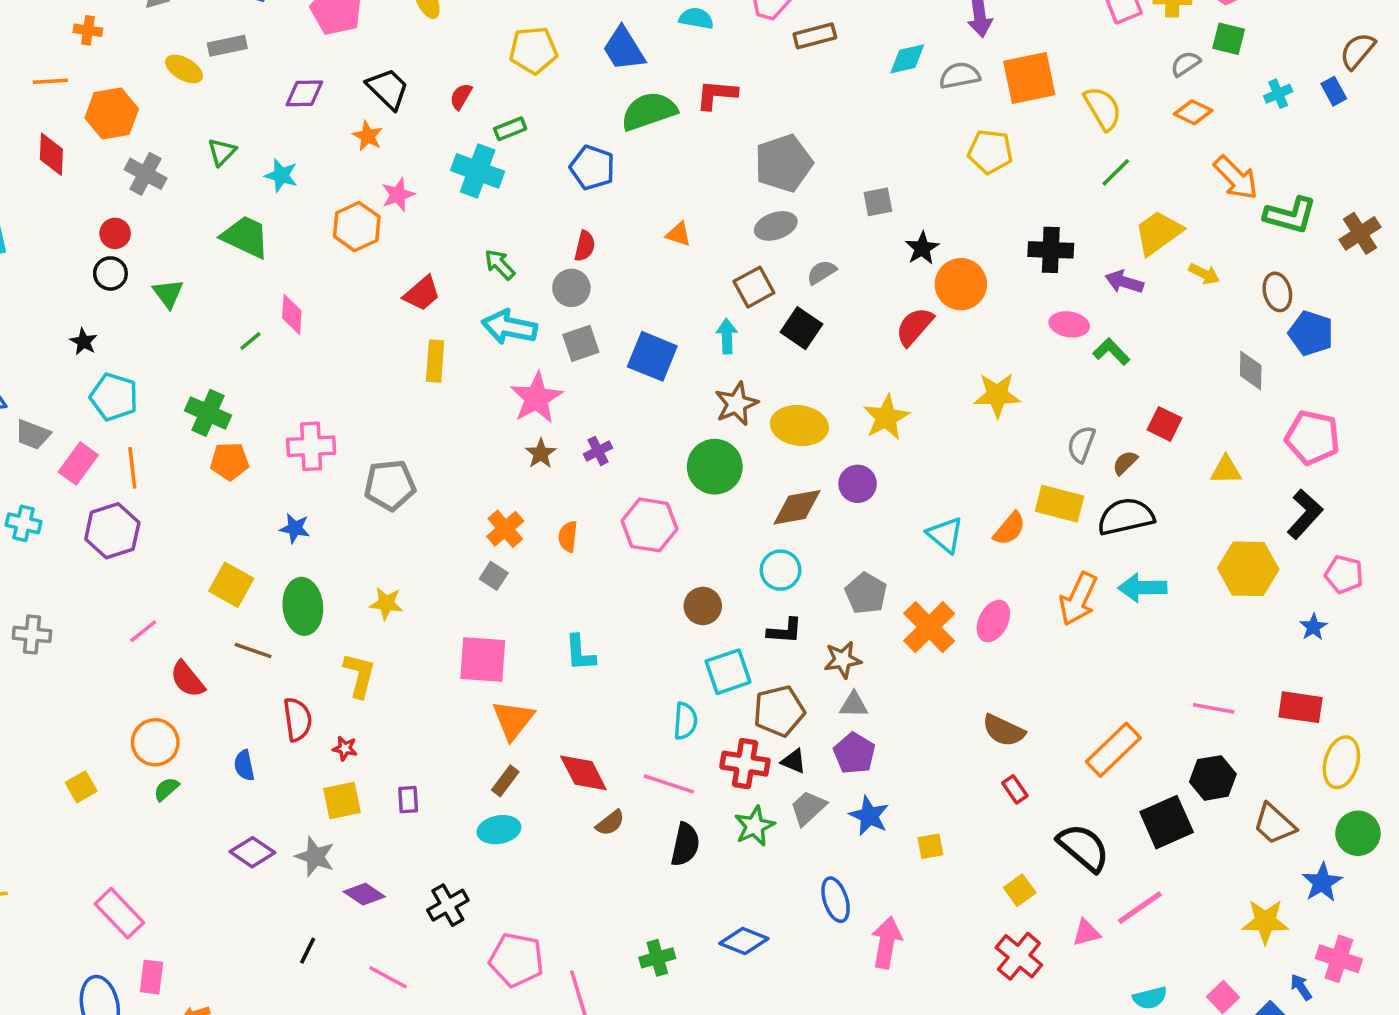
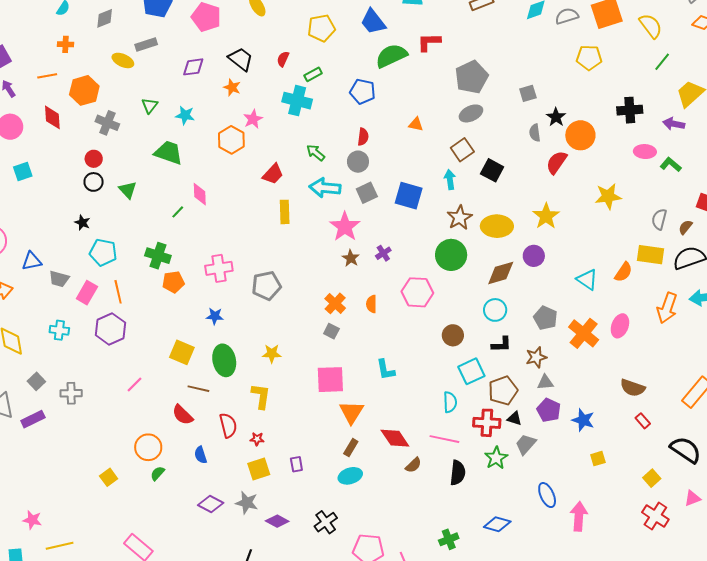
gray semicircle: (822, 272) -> (535, 133), moved, turned -60
red semicircle: (187, 679) -> (183, 415), moved
blue star: (869, 816) -> (583, 420), moved

